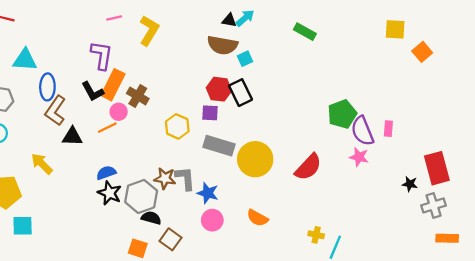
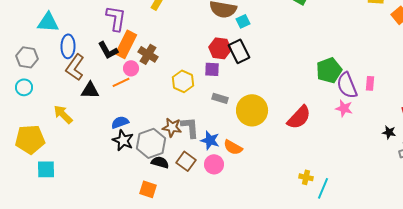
gray rectangle: (219, 146) -> (220, 98), size x0.6
orange semicircle: (257, 218) -> (233, 147), moved
brown square: (170, 239) -> (186, 161), moved

